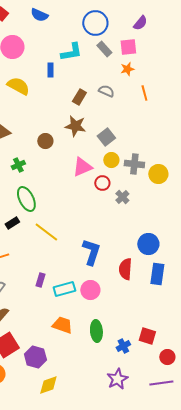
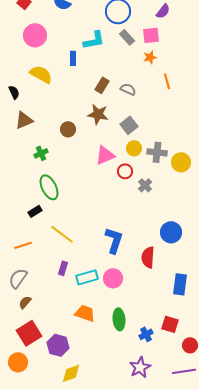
gray semicircle: (106, 91) -> (128, 89), moved
yellow line: (46, 232) -> (62, 234), moved
blue rectangle: (157, 274) -> (180, 284), moved

